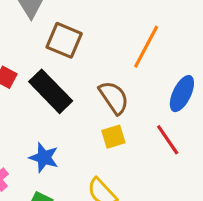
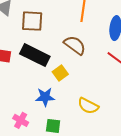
yellow square: (113, 137) -> (60, 73), moved

